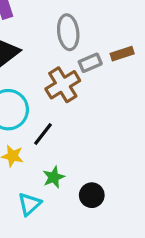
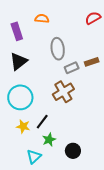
brown cross: (63, 85) -> (63, 92), moved
black line: (43, 134) -> (42, 122), moved

